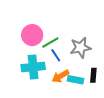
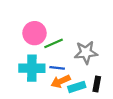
blue line: (56, 55) -> (57, 68), moved, turned -56
cyan rectangle: (75, 80) -> (77, 87), turned -35

